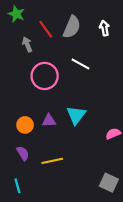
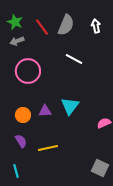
green star: (16, 14) -> (15, 22), moved
gray arrow: (27, 44) -> (17, 41), moved, turned -88
pink circle: (45, 76) -> (28, 71), moved

